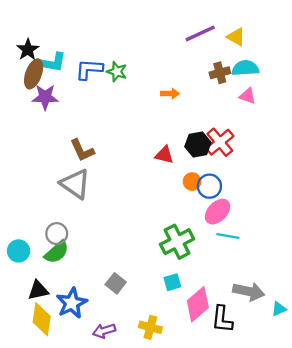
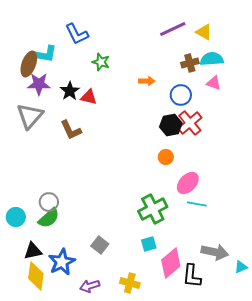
black star: (28, 50) -> (70, 91), moved
blue L-shape: (89, 69) -> (77, 34), moved, turned -120
red triangle: (164, 155) -> (89, 97), moved
gray triangle: (75, 184) -> (30, 116), moved, turned 36
blue circle: (209, 186) -> (181, 95), moved

